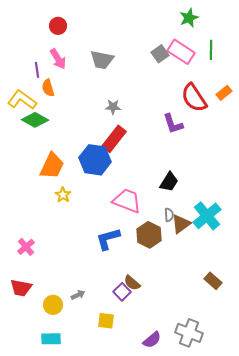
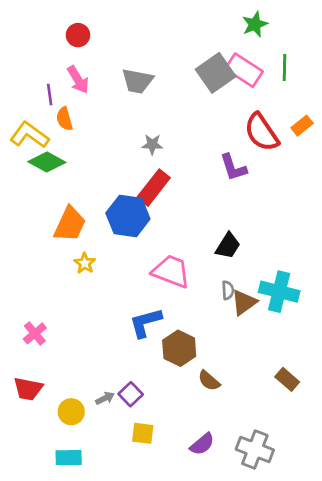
gray square: (160, 54) -> (216, 73), size x1.6
cyan cross: (207, 216) -> (279, 292), turned -36
brown hexagon: (149, 235) -> (179, 348), moved
brown semicircle: (132, 283) -> (209, 381), moved
purple square: (122, 292) -> (131, 394), moved
purple semicircle: (152, 340) -> (202, 444), moved

